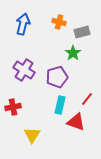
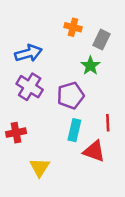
blue arrow: (23, 24) -> (28, 53), moved, turned 60
gray rectangle: (82, 32) -> (102, 40), turned -49
red line: (87, 99) -> (108, 123), turned -40

